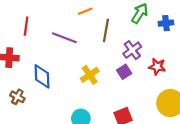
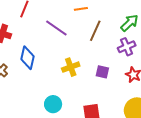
purple cross: (132, 50) -> (127, 47), moved
purple square: (124, 72) -> (102, 72), turned 32

